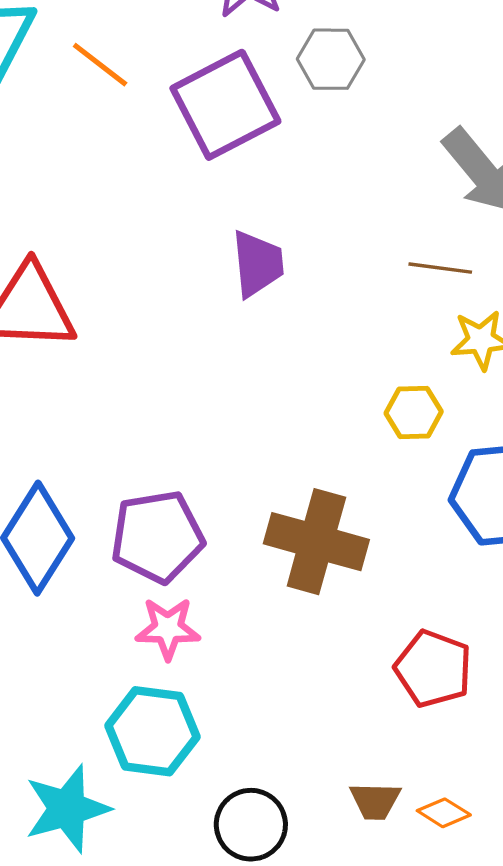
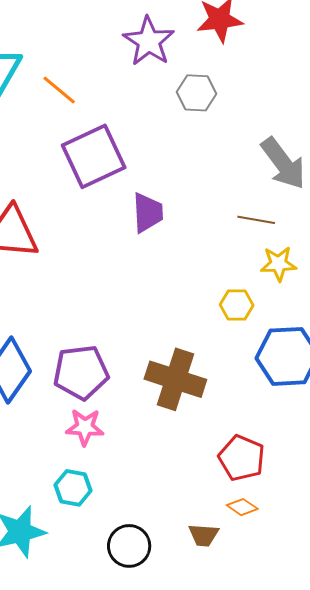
purple square: (225, 105) -> (94, 156), moved
cyan hexagon: (152, 731) -> (73, 488), size x0.7
orange diamond: (444, 813) -> (242, 507), moved

